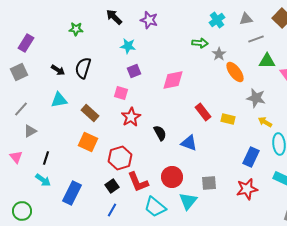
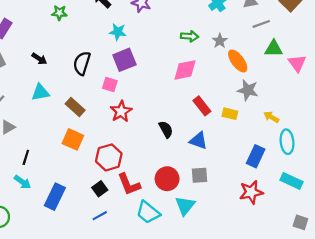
green arrow: (200, 43) -> (189, 36), moved
black semicircle: (83, 68) -> (82, 63), moved
purple square: (134, 71) -> (124, 60), size x1.5
pink diamond: (173, 80) -> (185, 70), moved
gray star: (256, 98) -> (248, 90), moved
black semicircle: (160, 133) -> (166, 129), moved
blue triangle: (189, 143) -> (198, 141), moved
gray square: (209, 183) -> (200, 175), moved
blue line: (112, 210) -> (100, 216), turned 32

